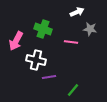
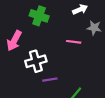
green cross: (43, 29) -> (39, 16), moved
white cross: (36, 60) -> (36, 61), turned -30

